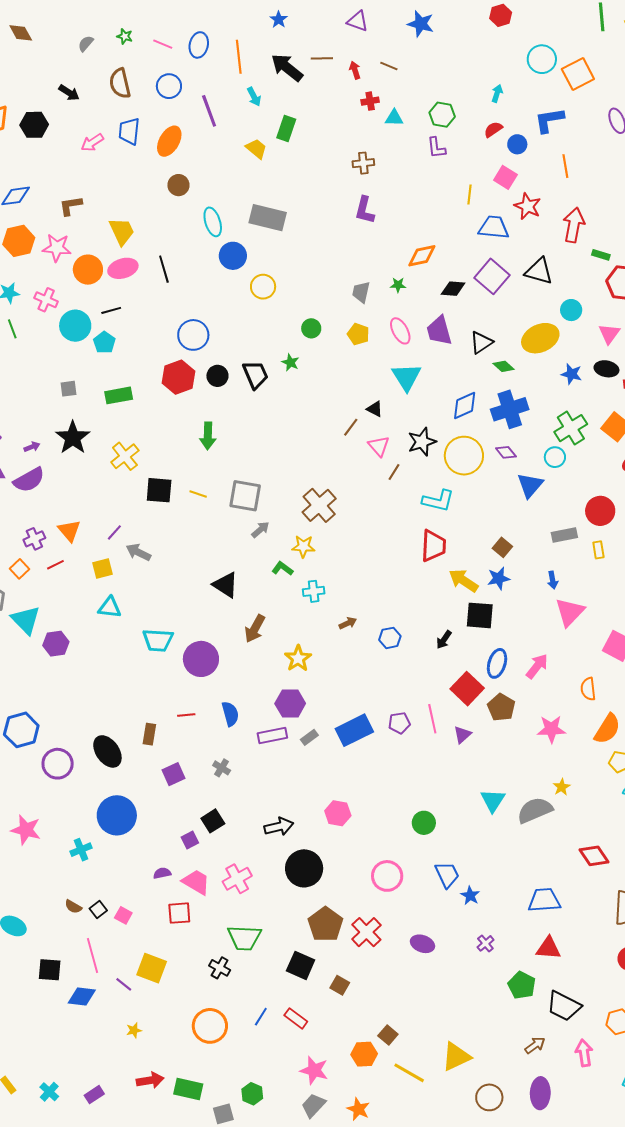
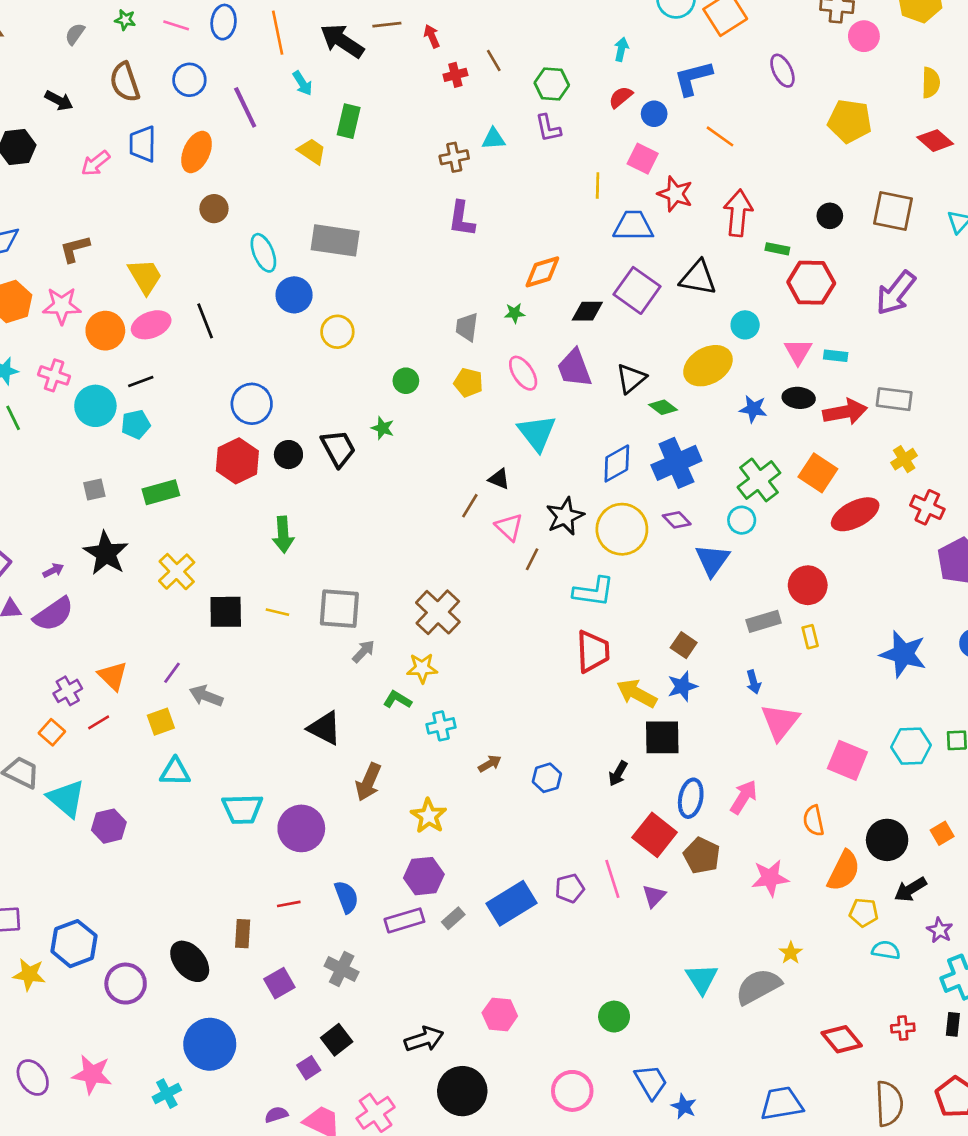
brown line: (389, 66) -> (494, 61), moved, turned 42
cyan triangle: (394, 118) -> (493, 139), moved
orange line: (565, 166) -> (720, 136), turned -40
cyan pentagon: (104, 342) -> (136, 424), turned 30
gray cross: (222, 768) -> (342, 969), size x1.4

